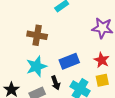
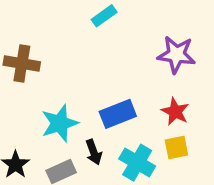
brown cross: (37, 35) -> (22, 63), moved

